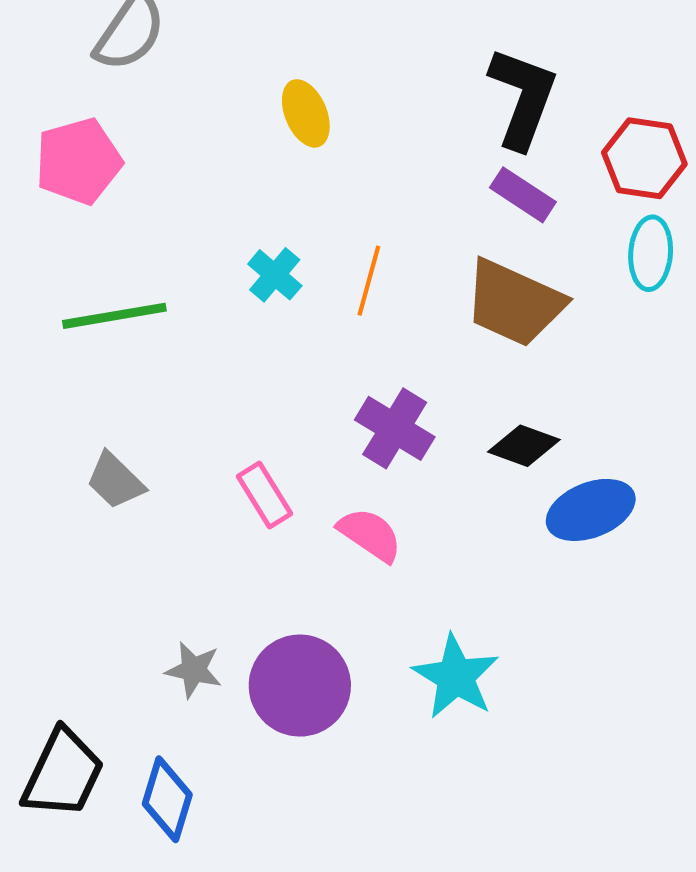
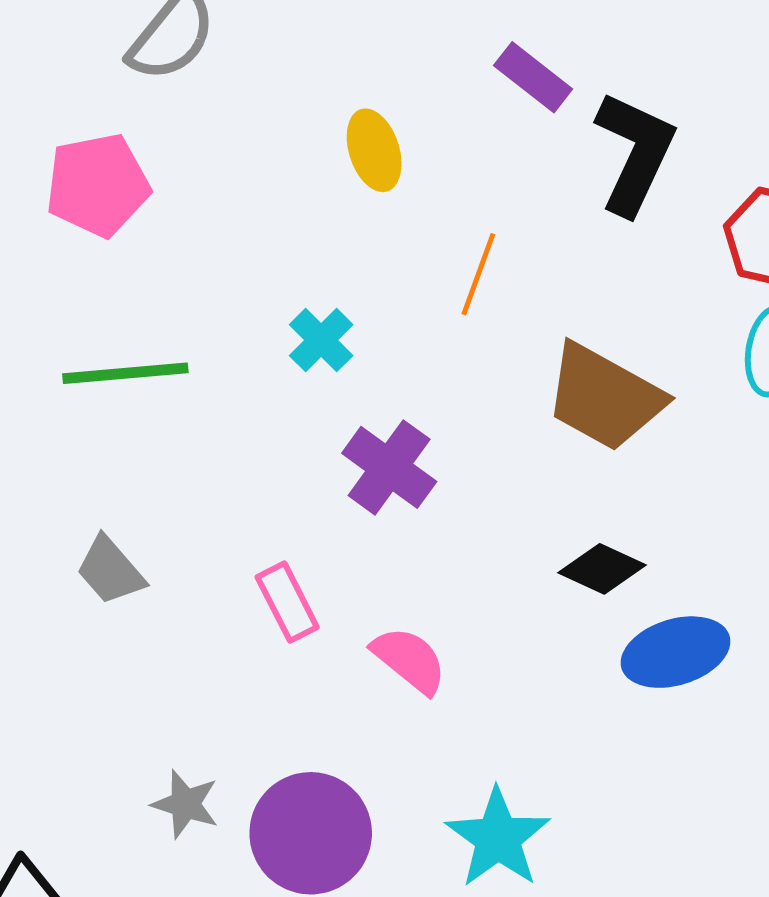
purple rectangle: (523, 195) -> (533, 77), moved
orange line: (369, 281) -> (478, 274), moved
purple cross: (395, 428) -> (389, 467), moved

